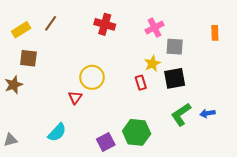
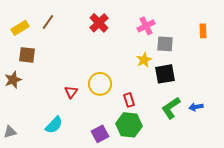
red cross: (105, 24) -> (99, 23), turned 30
yellow circle: (92, 77) -> (100, 84), moved
red rectangle: (141, 83) -> (129, 100), moved

